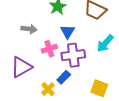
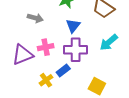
pink cross: (49, 49) -> (46, 47), moved

